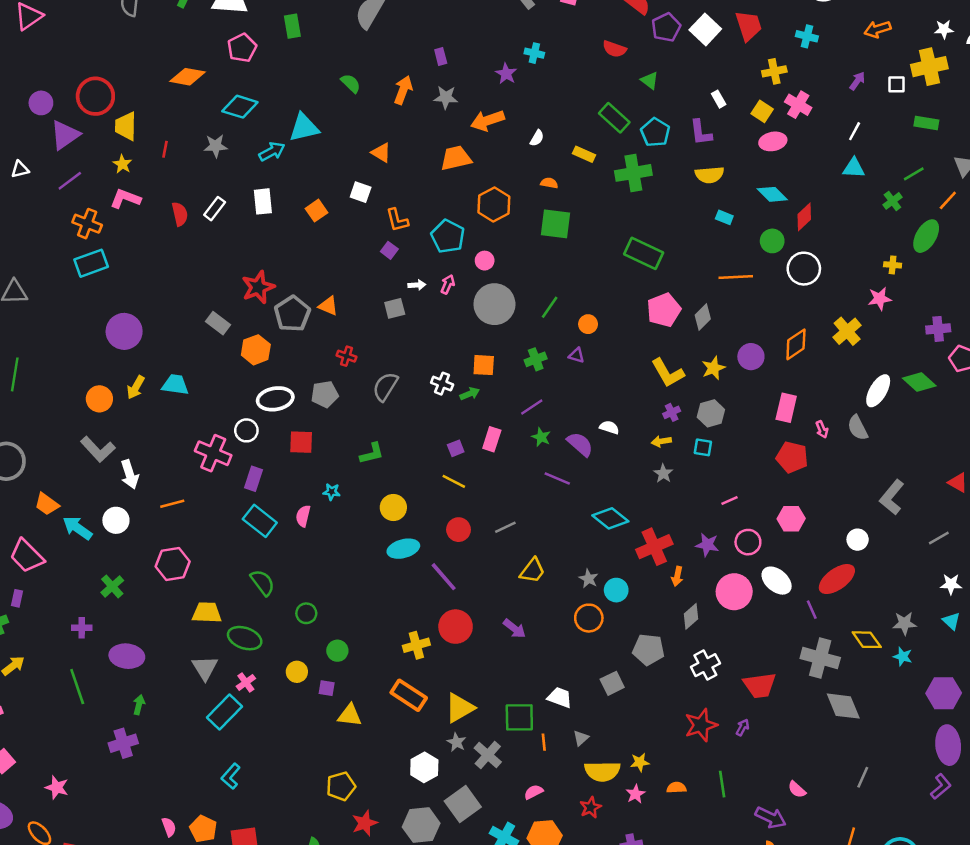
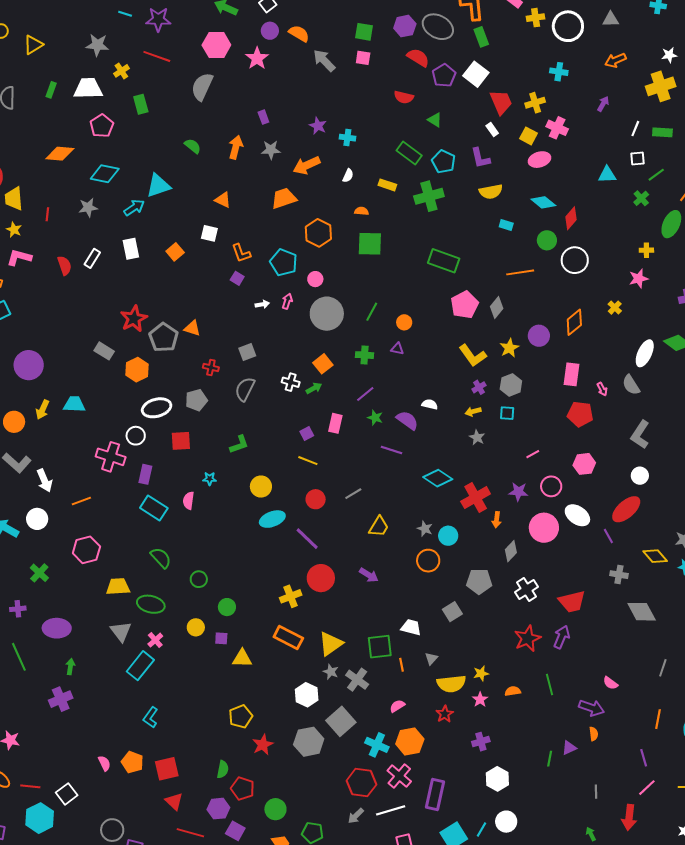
red trapezoid: (749, 26) -> (501, 102), moved
cyan cross: (534, 53) -> (347, 138), moved
white square: (897, 84) -> (638, 158), moved
white line: (855, 131) -> (635, 129), moved
gray square: (395, 308) -> (247, 352), moved
yellow cross: (847, 331) -> (615, 308), size x0.6
green cross: (536, 359) -> (365, 355), turned 30
orange square: (484, 365) -> (323, 364), turned -36
gray L-shape: (892, 497) -> (640, 435), moved
gray cross: (820, 658) -> (619, 575), size x0.6
purple arrow: (743, 727) -> (562, 637), size x1.6

